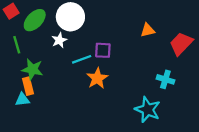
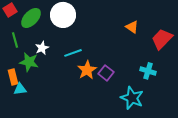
orange triangle: (148, 30) -> (132, 27), turned 48
white star: (59, 40) -> (42, 48), moved
purple square: (103, 50) -> (106, 73), moved, turned 35
orange rectangle: (28, 86) -> (13, 77), moved

